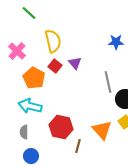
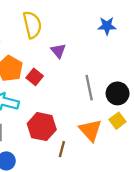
red square: (55, 66) -> (35, 77), moved
gray line: (108, 82) -> (89, 88), moved

